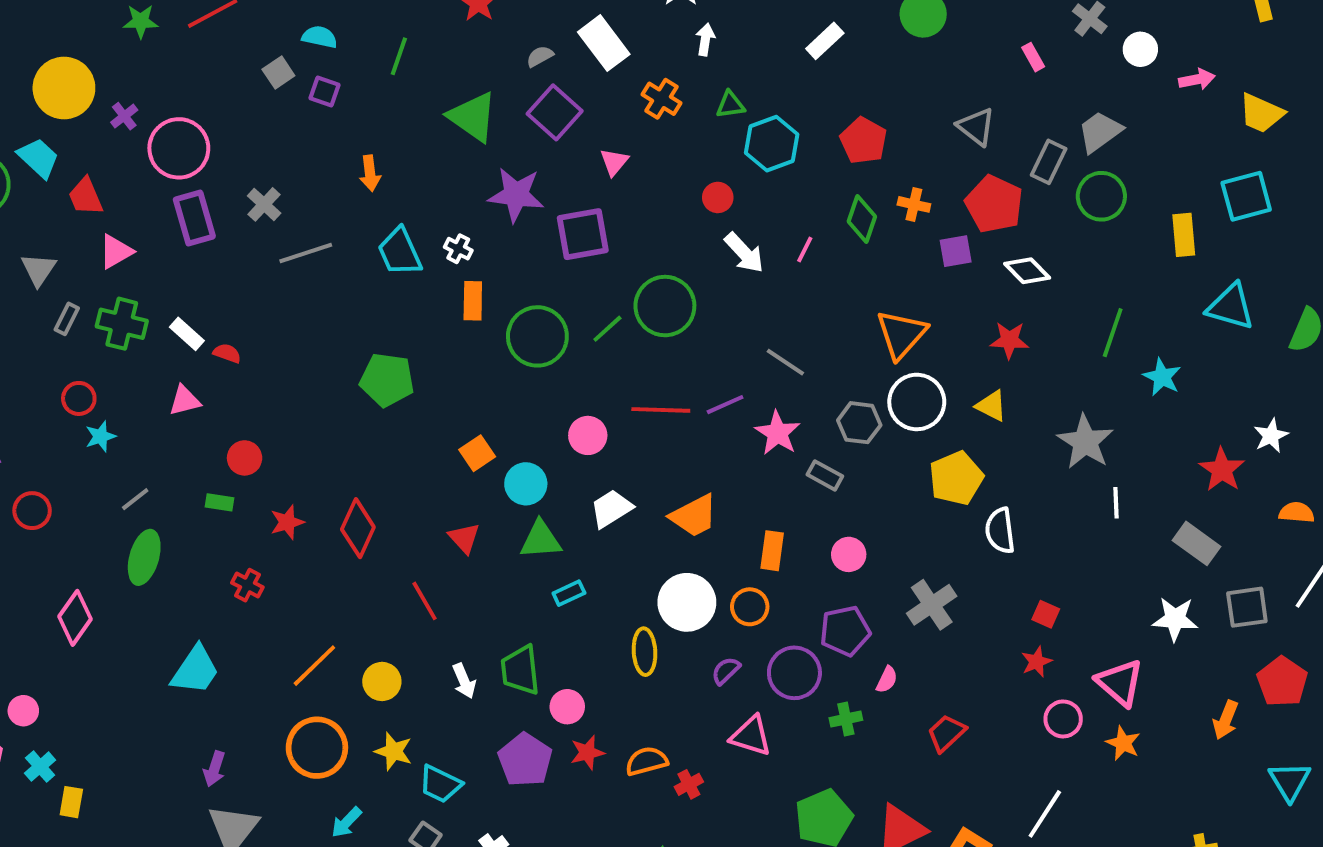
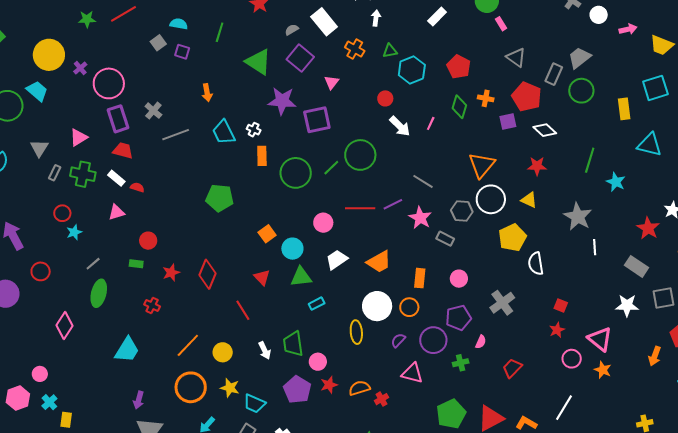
pink rectangle: (1033, 57) -> (501, 24), moved
red trapezoid: (86, 196) -> (123, 150), moved, turned 130

